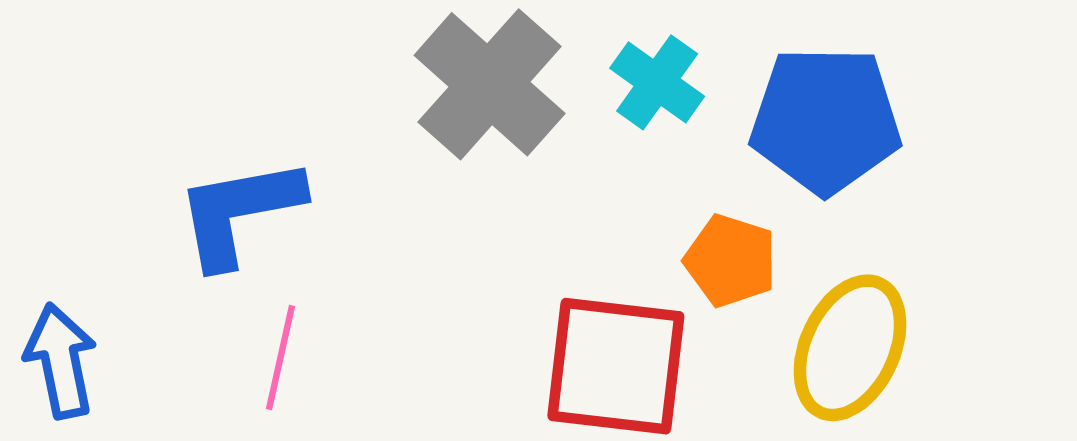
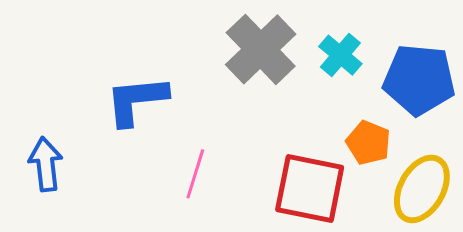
pink line: (281, 358) -> (195, 174), moved

